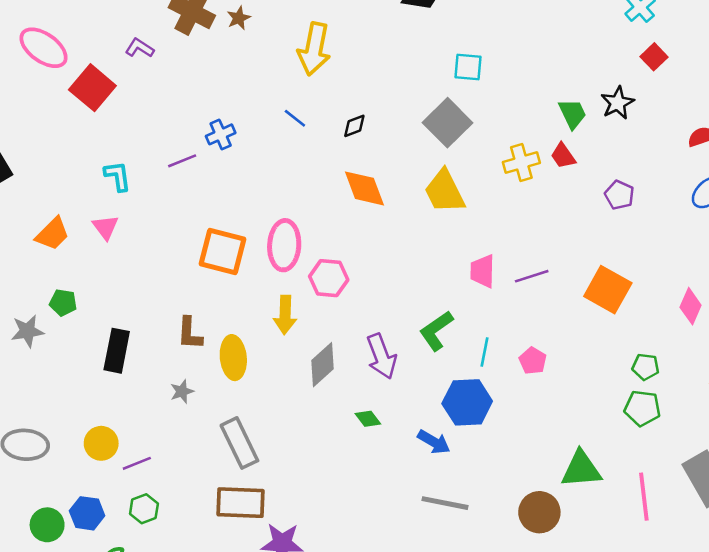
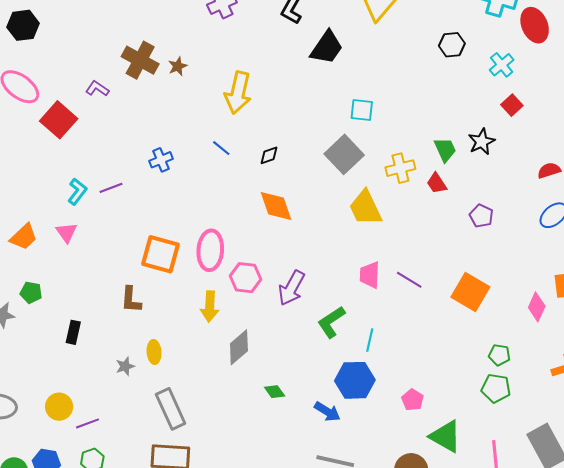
purple line: (182, 161) -> (111, 188), moved
yellow cross: (521, 163) -> (400, 168), moved
cyan L-shape: (118, 176) -> (77, 192), turned 44
yellow trapezoid: (445, 192) -> (365, 208), moved
purple line: (532, 276) -> (409, 280), turned 48
brown L-shape: (190, 333) -> (131, 300), moved
black rectangle: (117, 351) -> (73, 332), size x0.7
purple arrow: (381, 356) -> (291, 288), moved, turned 48
yellow ellipse: (233, 358) -> (154, 352), moved, size x0.7
pink pentagon: (533, 361) -> (413, 400), moved
green triangle: (581, 469) -> (446, 436), turned 33

